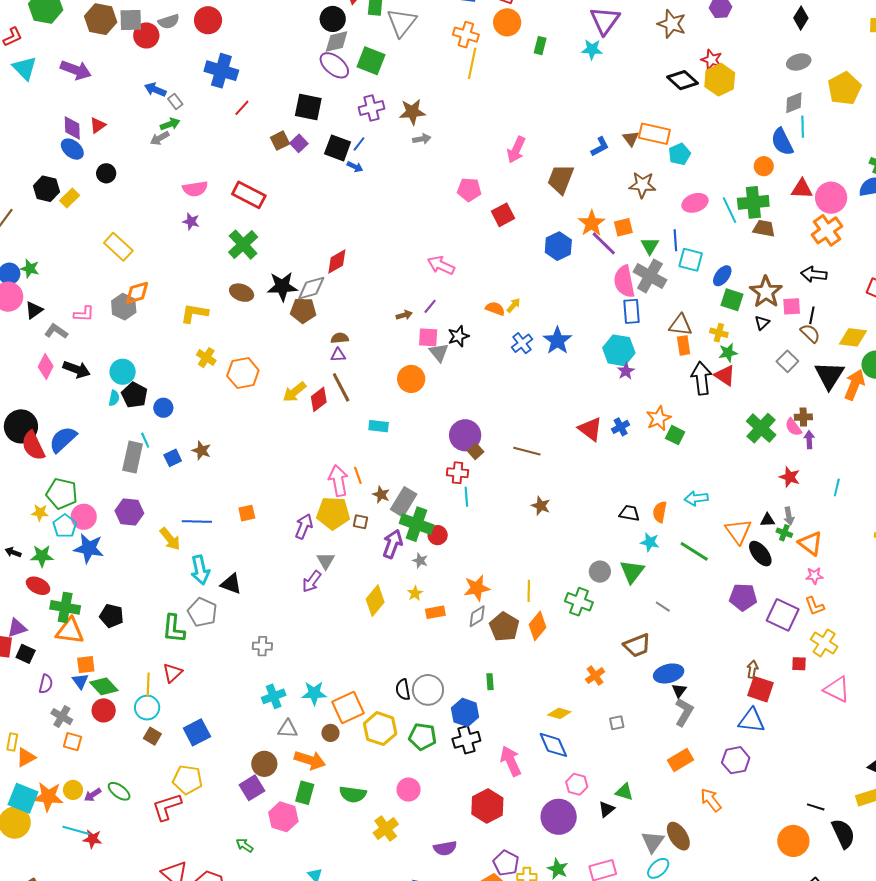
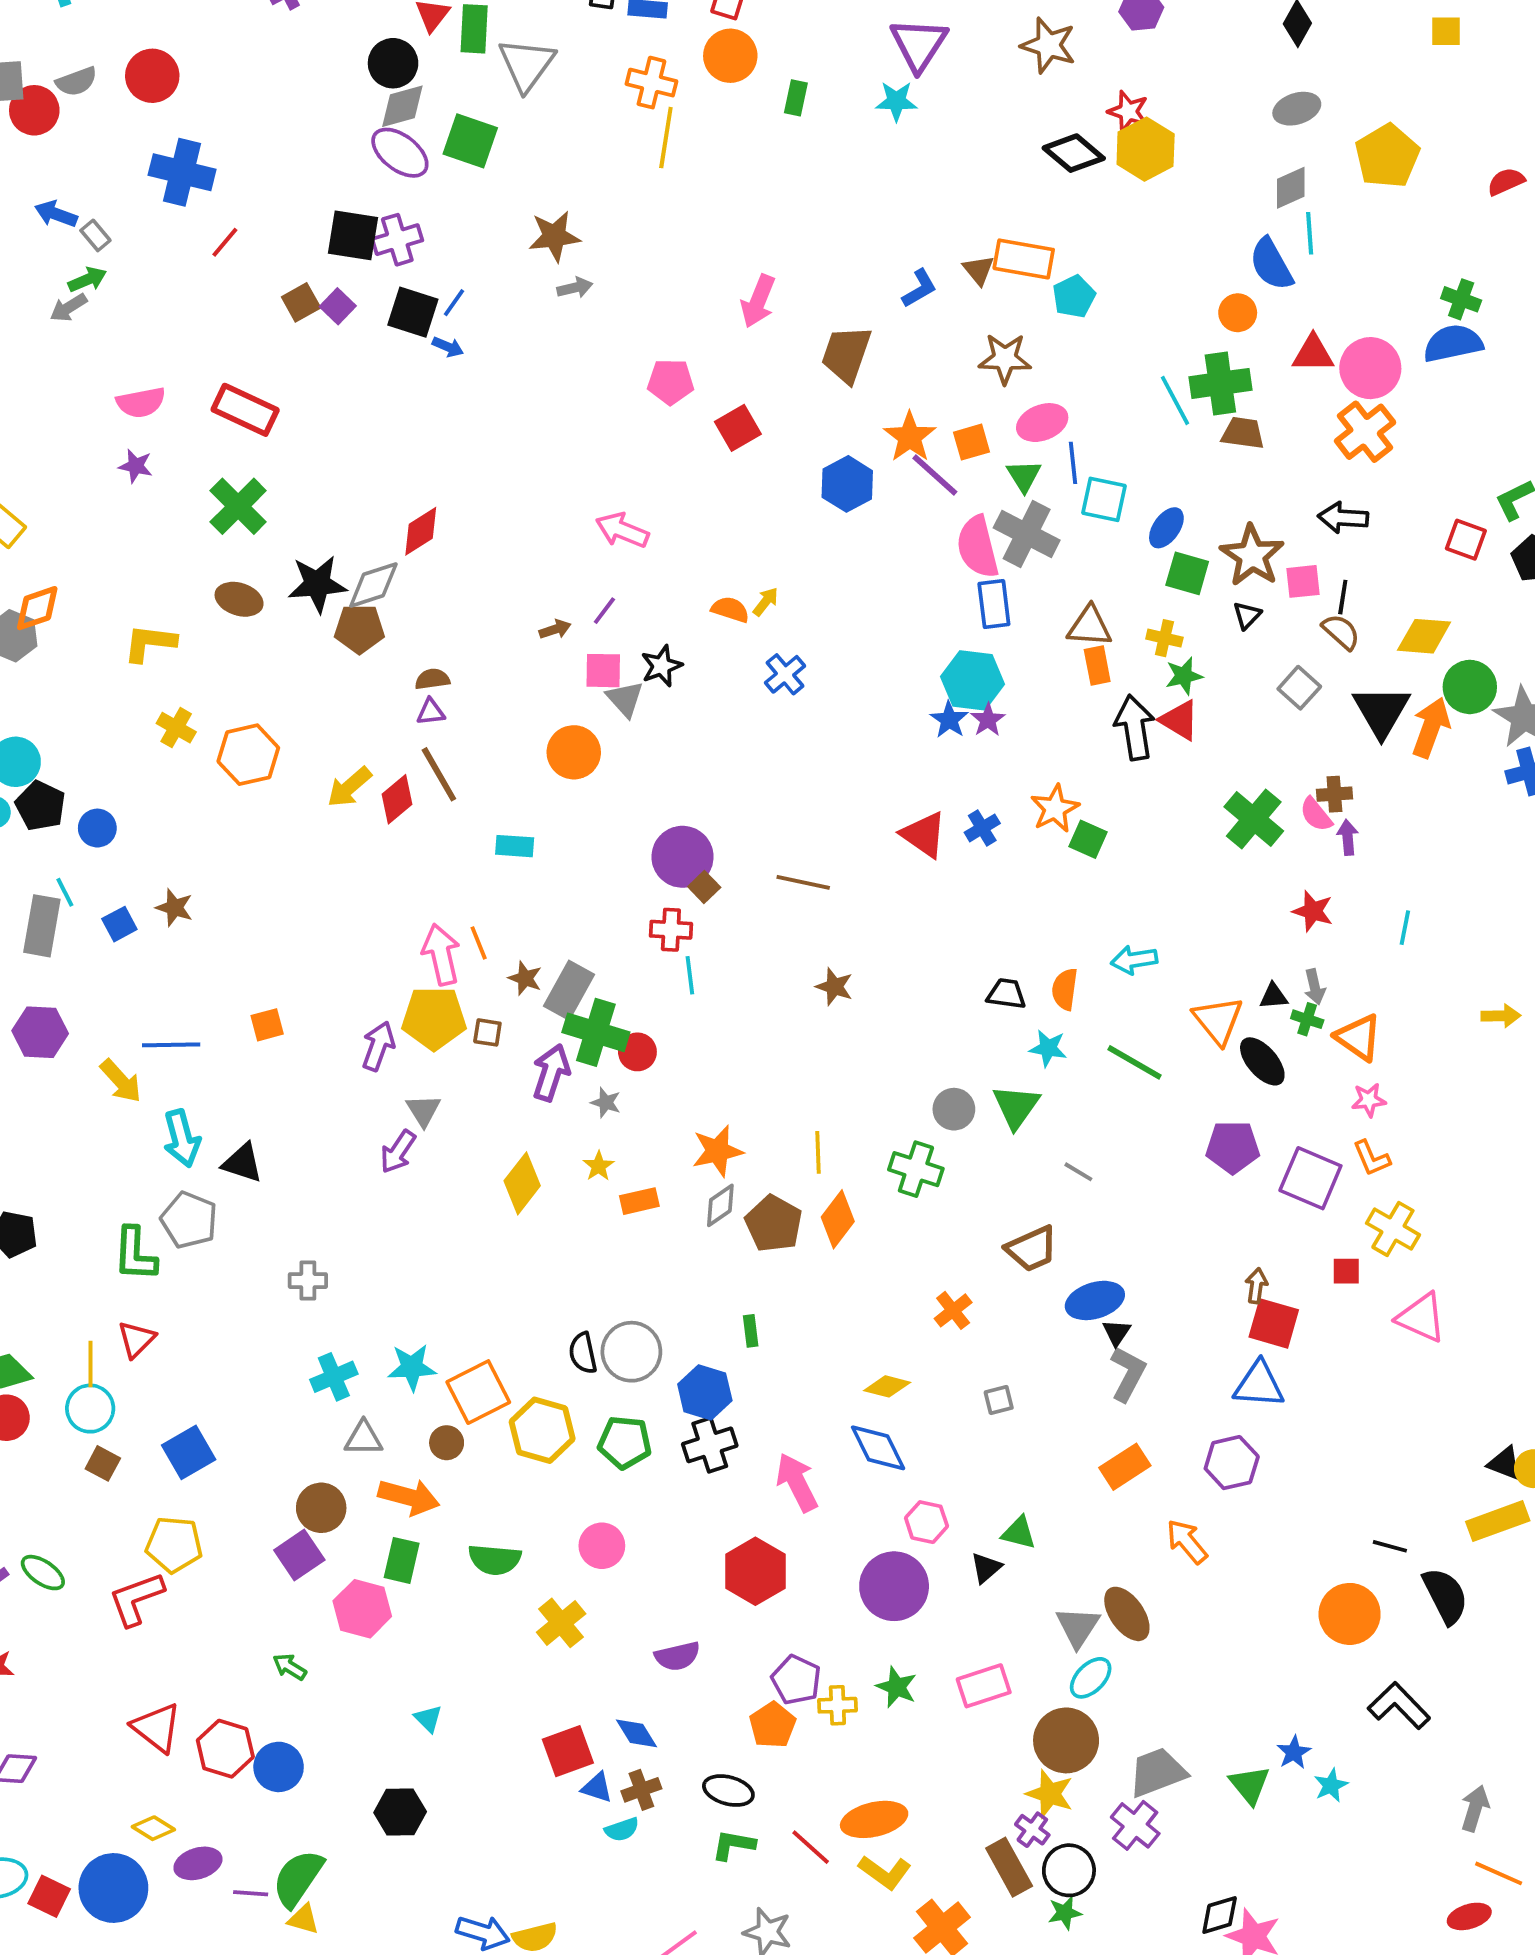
purple cross: (371, 108) -> (397, 240), moved
pink ellipse: (695, 203) -> (1042, 423), moved
blue star: (557, 341) -> (949, 720), moved, size x0.7

